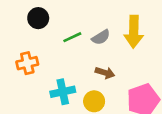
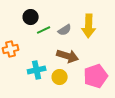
black circle: (38, 18) -> (31, 17), moved
brown arrow: (105, 73) -> (68, 56), size x1.5

